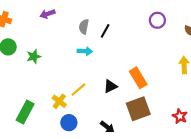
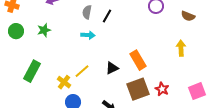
green star: (34, 57) -> (44, 30), moved
green rectangle: (25, 112) -> (32, 71), moved
red star: (180, 116) -> (162, 89), moved

